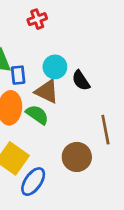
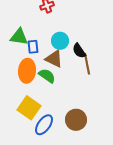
brown line: (105, 130) -> (87, 64), moved
brown circle: (77, 157) -> (76, 120), moved

